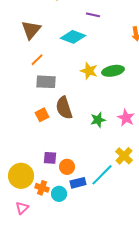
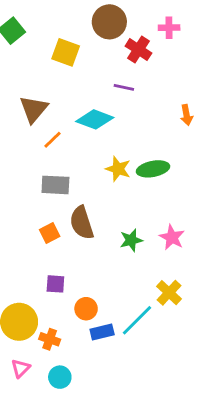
orange line: (37, 60) -> (53, 140), moved
purple square: (50, 158) -> (55, 284), moved
cyan circle: (59, 194) -> (60, 377), moved

